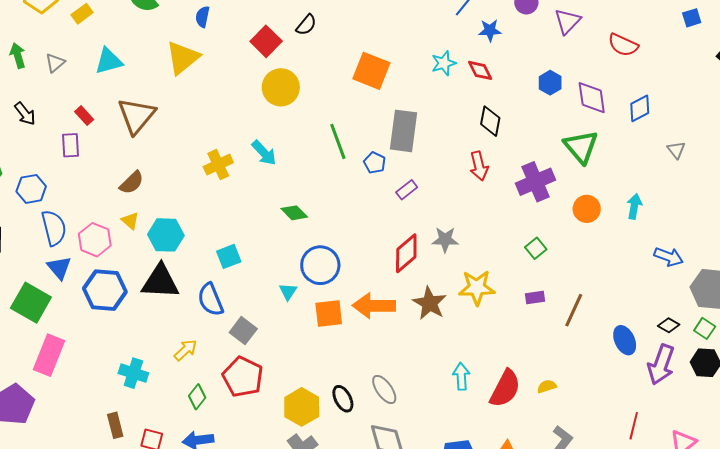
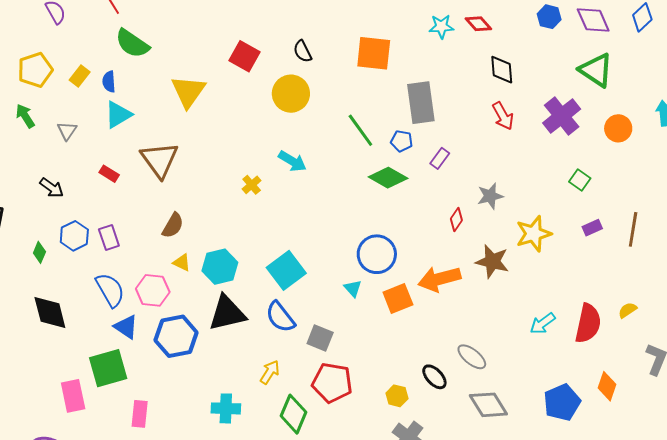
blue semicircle: (202, 17) -> (109, 82), moved
black semicircle: (306, 25) -> (303, 51), moved, turned 130
red square: (266, 41) -> (245, 56), moved
green arrow: (18, 55) -> (25, 116), moved
cyan star: (444, 63) -> (441, 27), turned 30
purple rectangle: (71, 145) -> (109, 237), moved
yellow cross: (218, 165) -> (252, 185), size x0.7
blue hexagon: (31, 189) -> (74, 236), moved
green diamond: (294, 213) -> (388, 178), moved, size x1.4
red diamond: (406, 253) -> (456, 220), size x0.6
cyan square: (229, 256) -> (286, 270), size x1.5
green square: (31, 303) -> (108, 368), turned -30
pink rectangle: (49, 355) -> (140, 414), size x0.7
cyan arrow: (461, 376) -> (542, 323), turned -108
green diamond: (197, 397) -> (294, 414), size x1.5
yellow hexagon: (302, 407) -> (397, 396), size x0.6

